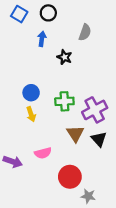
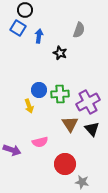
black circle: (48, 13) -> (25, 10), moved
blue square: (19, 14) -> (18, 28), moved
blue circle: (31, 93) -> (39, 90), moved

